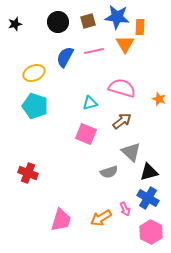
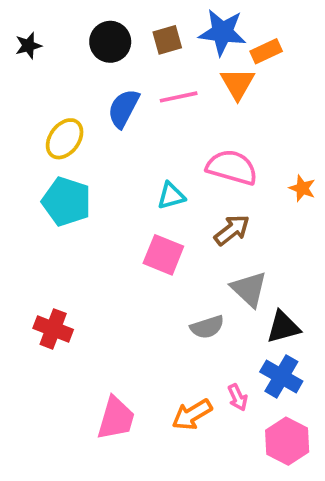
orange rectangle: (140, 27) -> (266, 51), turned 63
yellow ellipse: (34, 73) -> (65, 139), turned -30

